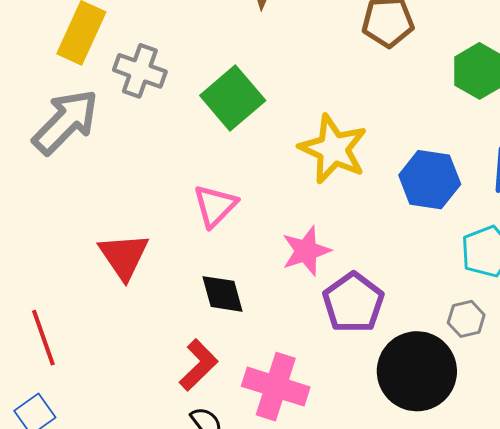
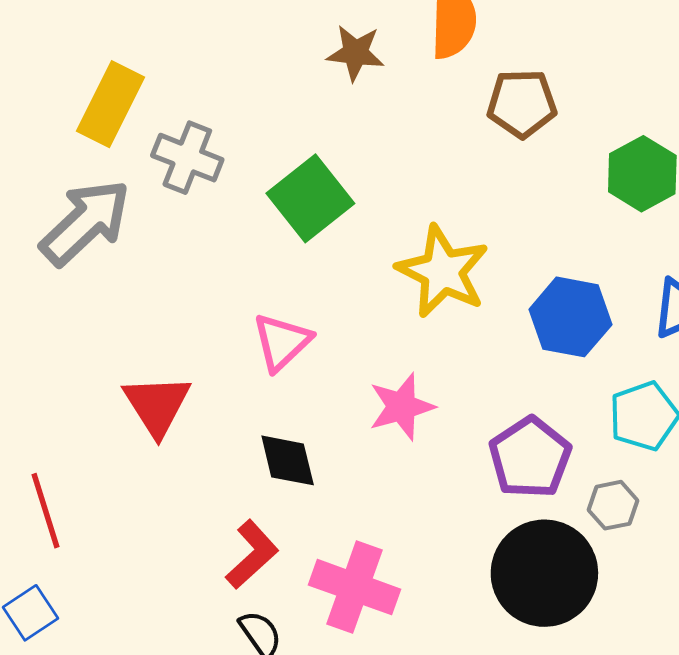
purple pentagon: (353, 303) -> (530, 458), moved

